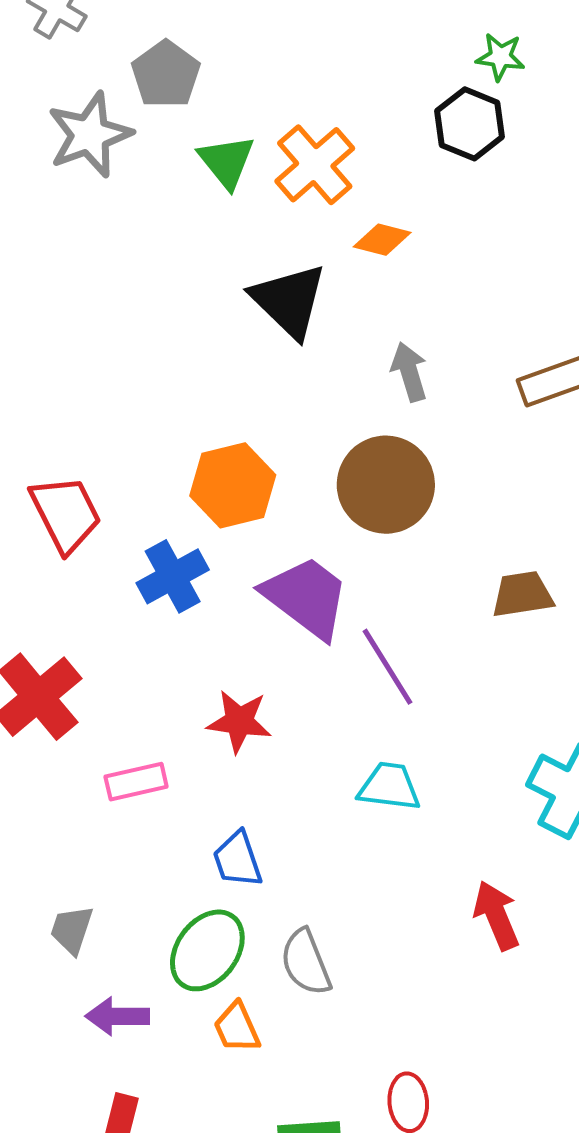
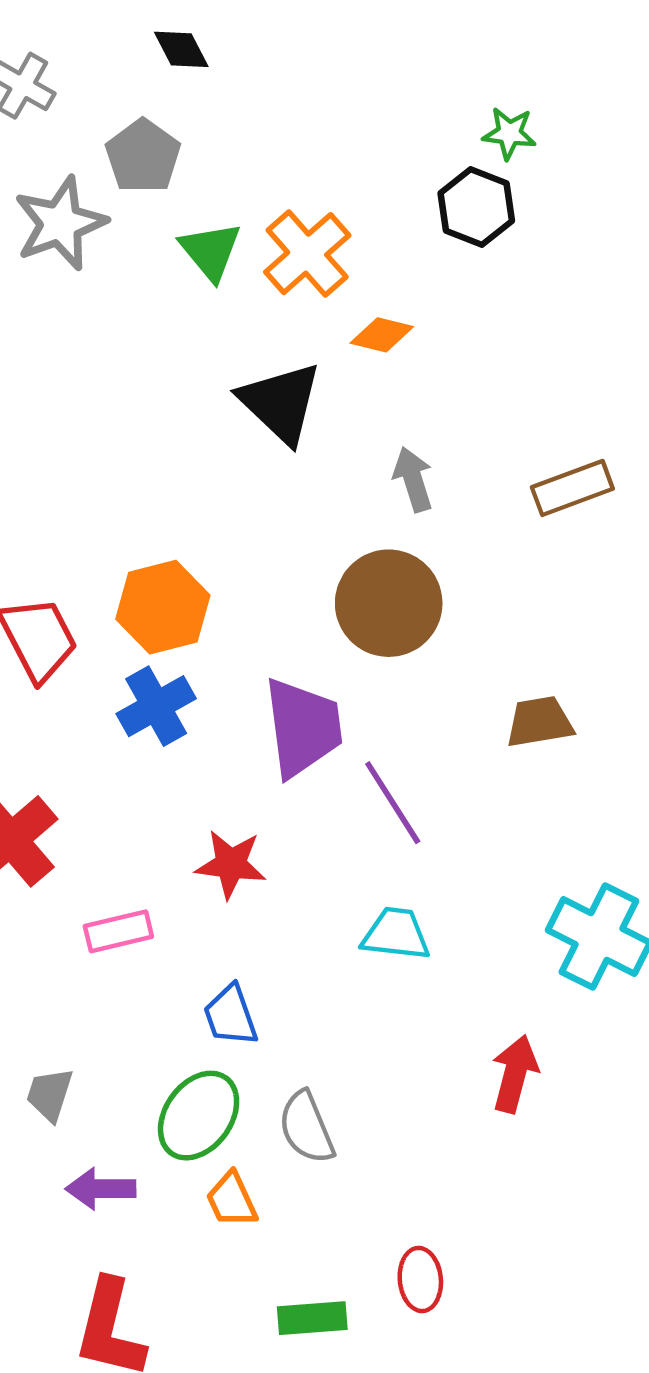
orange hexagon: (233, 485) -> (163, 607), moved
purple trapezoid: (306, 597) -> (303, 727), turned 46
red arrow: (496, 915) -> (515, 1074), turned 38

